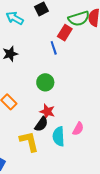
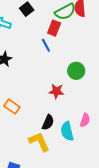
green circle: (45, 82) -> (76, 71), moved
red star: (47, 112) -> (56, 91), moved

